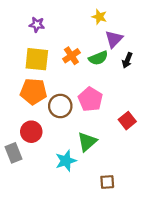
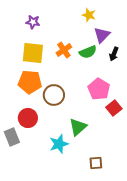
pink pentagon: (90, 99) -> (99, 89), moved

